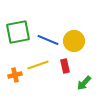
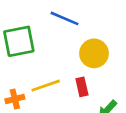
blue line: (48, 40) -> (64, 18), moved

